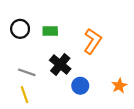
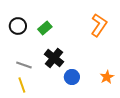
green rectangle: (50, 31) -> (45, 28), turned -40
orange L-shape: (93, 41) -> (99, 25), moved

